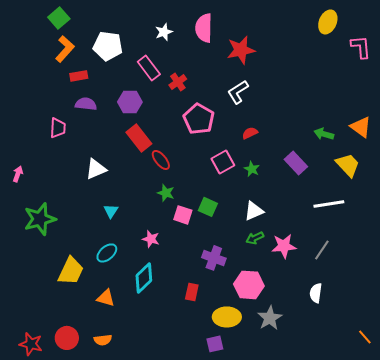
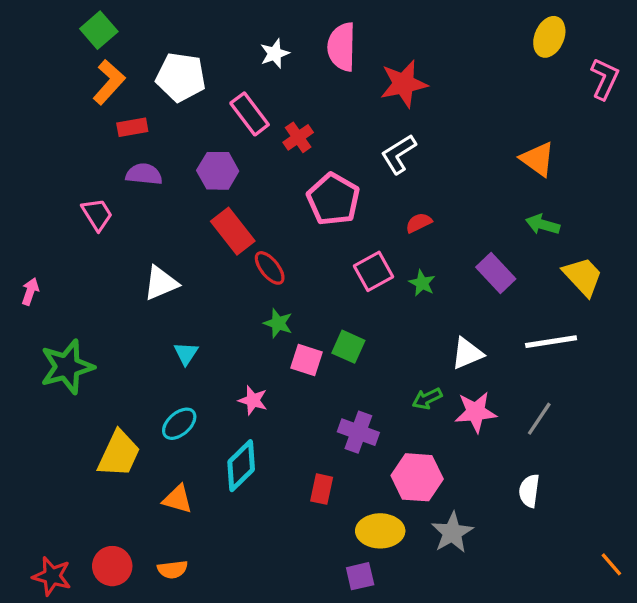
pink L-shape: (361, 47) -> (605, 79), turned 30
orange triangle: (361, 127) -> (538, 159), moved
pink trapezoid: (58, 128) -> (97, 214), turned -35
white triangle: (254, 211) -> (467, 353), moved

